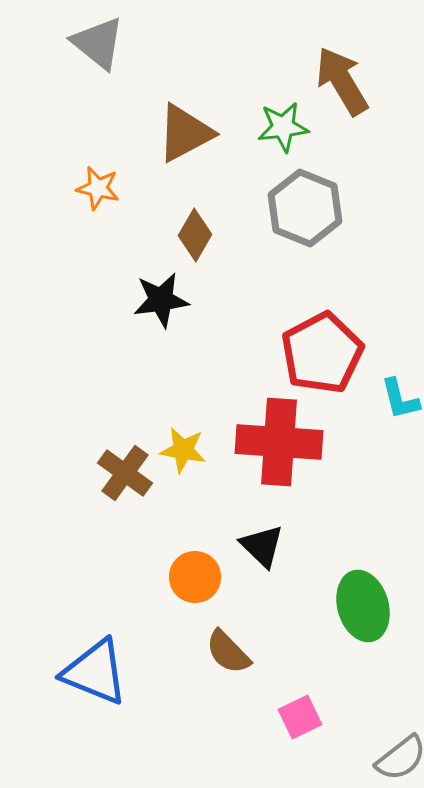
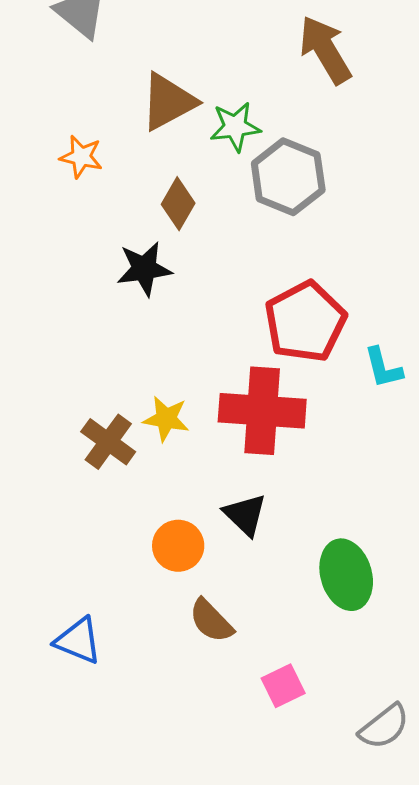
green star: (283, 127) -> (235, 127), moved
blue triangle: (95, 672) -> (78, 641), size x0.7

